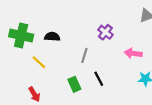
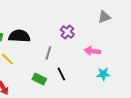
black semicircle: (52, 37) -> (19, 36), size x1.5
green rectangle: (74, 84) -> (39, 79), turned -40

